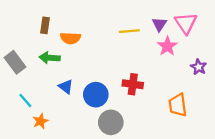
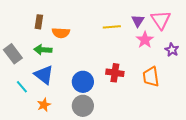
purple star: (199, 67) -> (172, 50), moved
blue triangle: (66, 87) -> (44, 75), moved, size x1.5
orange trapezoid: (178, 105) -> (151, 77), moved
orange star: (40, 121) -> (44, 105), moved
gray circle: (111, 122) -> (83, 106), moved

